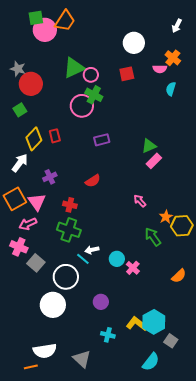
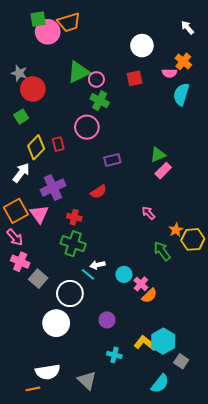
orange trapezoid: (65, 21) -> (69, 22), turned 40
white arrow: (177, 26) -> (188, 28), turned 112
cyan semicircle: (171, 89) -> (181, 94), size x1.5
pink circle: (82, 106) -> (87, 127), moved
purple rectangle: (102, 140) -> (112, 160), moved
purple cross: (50, 177) -> (53, 188), size x1.6
pink arrow: (28, 224) -> (15, 237), moved, turned -108
orange semicircle: (179, 276) -> (149, 296), moved

